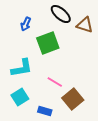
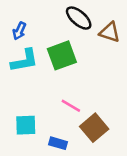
blue arrow: (26, 24) -> (19, 31), moved
cyan L-shape: (22, 68) -> (24, 61), moved
cyan square: (20, 97) -> (26, 125), turned 30

